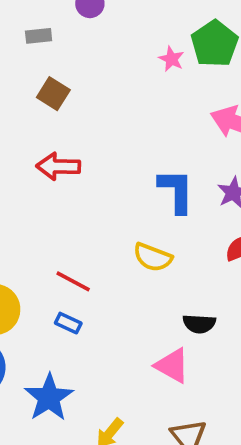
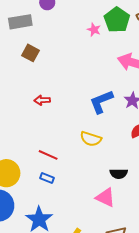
gray rectangle: (39, 36) -> (20, 22), size x1.6
red arrow: (58, 166) -> (42, 100), moved, size x0.7
blue L-shape: (176, 191) -> (101, 102), turned -108

